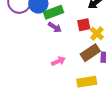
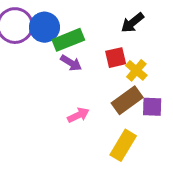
yellow rectangle: (87, 82) -> (123, 145), turned -48

